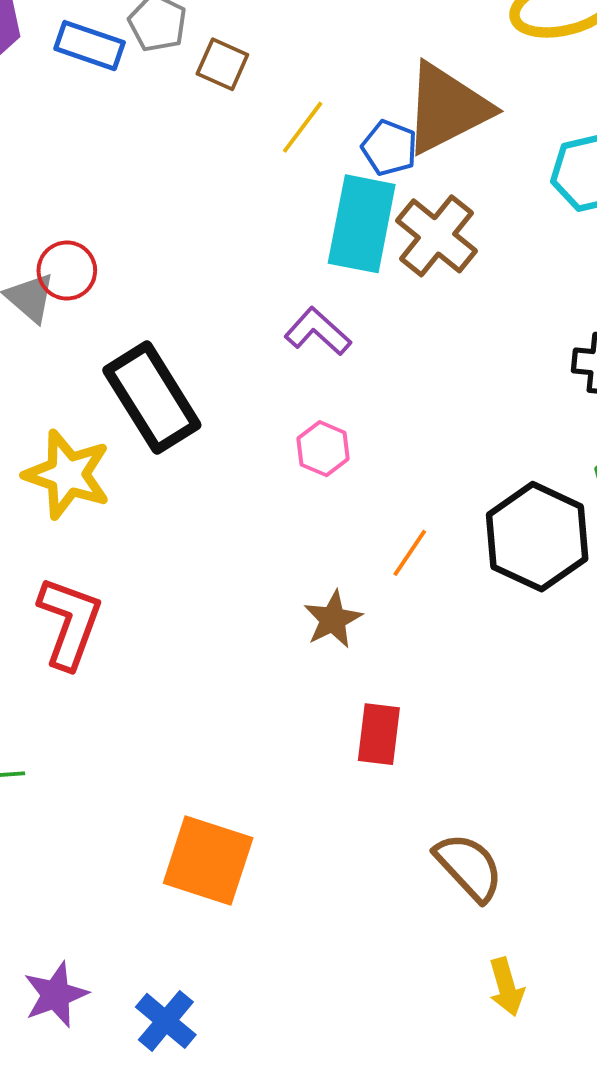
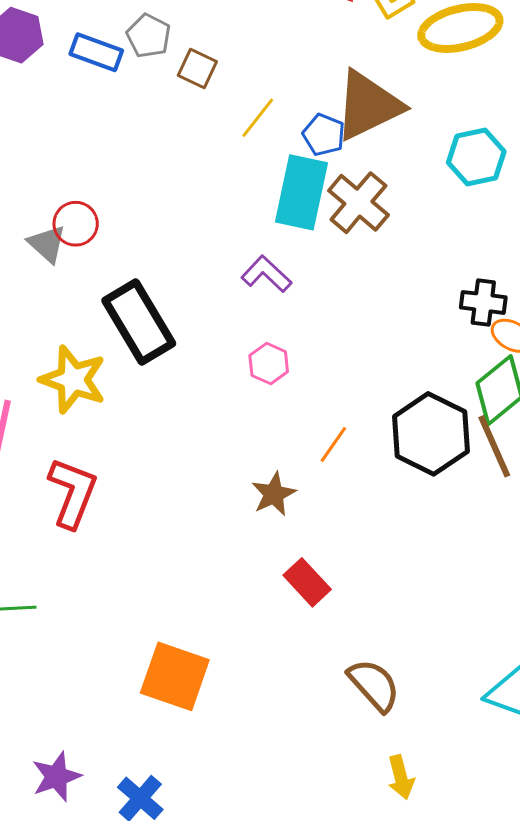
red rectangle: (379, 734) -> (307, 582), turned -51

